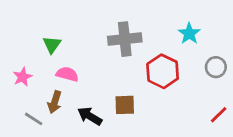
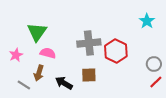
cyan star: (189, 33) -> (147, 21), moved
gray cross: (125, 39) -> (89, 43), moved
green triangle: (52, 45) -> (37, 32), size x1.5
gray circle: (216, 67) -> (154, 64), moved

